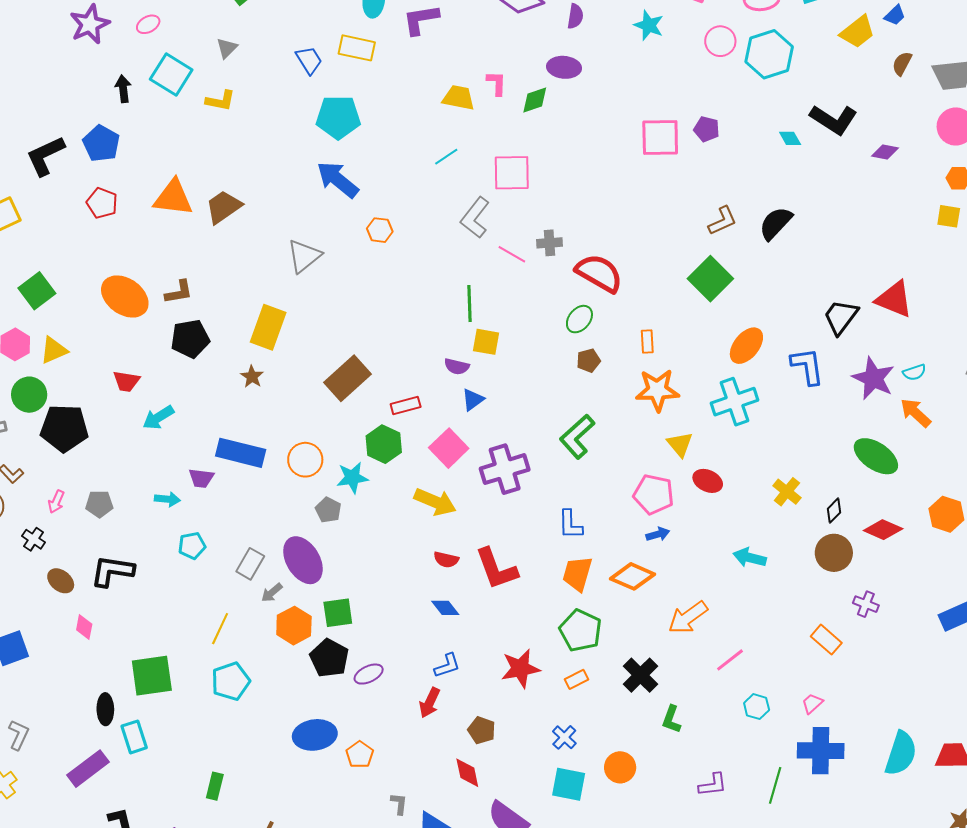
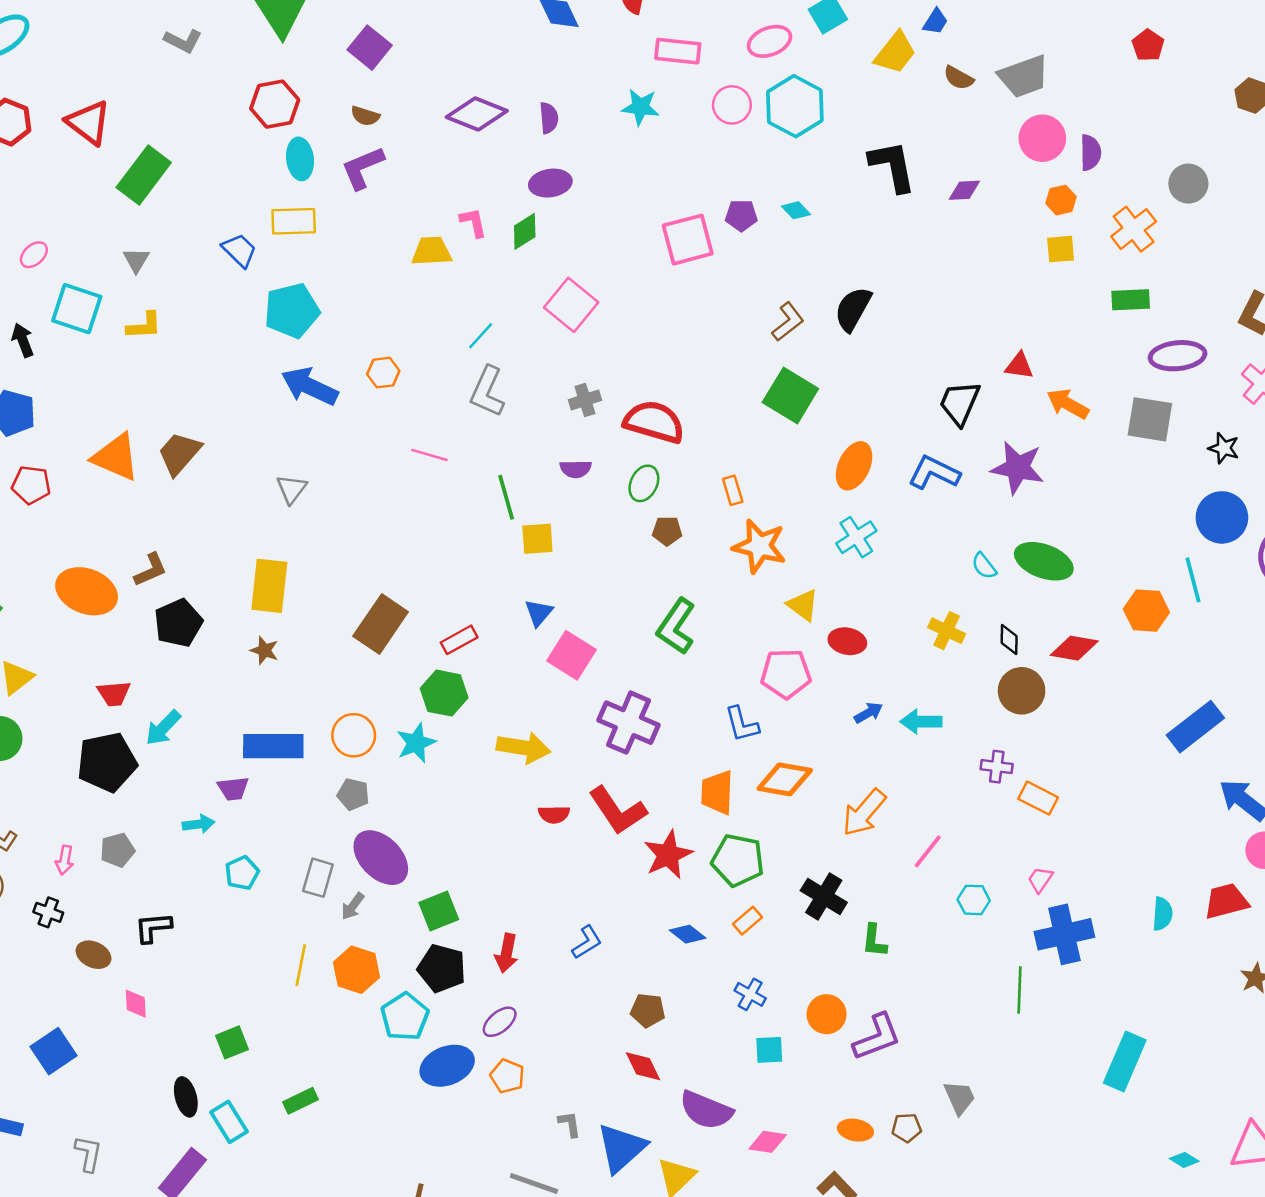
brown semicircle: (902, 63) -> (959, 78), turned -75
black L-shape: (834, 120) -> (892, 166), turned -120
cyan diamond: (790, 138) -> (796, 210), moved
cyan line: (446, 157) -> (481, 336), moved
pink square: (512, 173) -> (571, 305), moved, turned -36
orange triangle: (173, 198) -> (116, 457), turned 30
orange hexagon: (380, 230) -> (383, 373), moved
pink line: (512, 254) -> (430, 455), moved
gray triangle: (304, 256) -> (292, 489), size x0.7
red triangle: (894, 299) -> (1019, 366), size x0.6
brown pentagon: (588, 360) -> (667, 531), turned 30
purple semicircle: (457, 366) -> (576, 469), moved
blue L-shape: (807, 366) -> (934, 473), turned -42
cyan semicircle: (914, 372) -> (984, 566), moved, turned 85
orange star: (657, 390) -> (759, 546), turned 30
cyan cross: (735, 402) -> (856, 537), size x0.7
orange arrow: (916, 413) -> (1068, 404), moved
black pentagon: (64, 428) -> (107, 762), moved
pink square: (449, 448) -> (571, 655), moved
purple cross: (505, 469) -> (628, 723), moved, turned -36
gray pentagon: (328, 510) -> (353, 794), moved
black diamond: (834, 511) -> (1009, 640), turned -30
blue L-shape: (570, 524) -> (742, 724), moved
blue arrow: (658, 534) -> (868, 713), moved
black L-shape: (112, 571) -> (153, 927), size x0.7
purple cross: (866, 604) -> (997, 767), moved
blue diamond: (445, 608) -> (688, 934), moved
orange hexagon: (294, 626) -> (357, 970), moved
red star: (520, 668) -> (668, 855), moved
purple ellipse: (369, 674) -> (500, 1022), moved
green square: (152, 676) -> (232, 1042), size x0.6
cyan pentagon: (231, 681) -> (405, 1017), moved
red arrow: (430, 703) -> (507, 953), moved
cyan semicircle: (901, 753) -> (1162, 914), size x0.6
cyan square: (569, 784) -> (769, 1050), size x0.7
purple L-shape: (713, 785) -> (877, 1037), moved, size x1.4
green rectangle: (215, 786) -> (301, 1101), moved, turned 64

